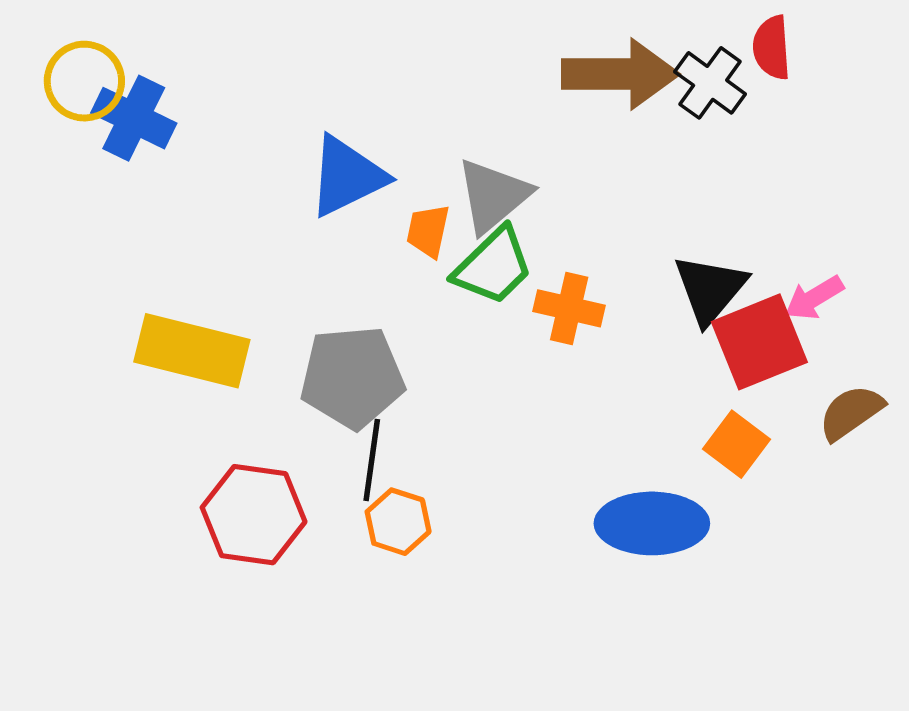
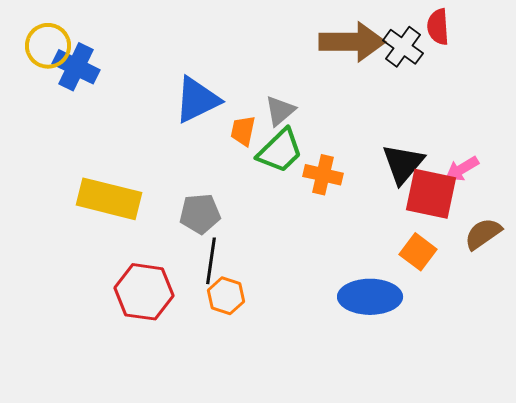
gray triangle: (493, 196) -> (280, 111), size x0.7
red square: (759, 342) -> (431, 194), turned 34
gray pentagon: (352, 377) -> (200, 214), size x0.7

